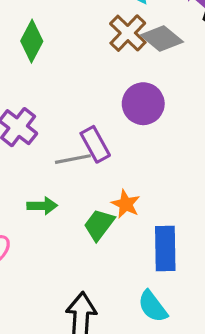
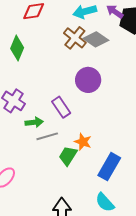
gray line: (73, 159) -> (47, 136), moved
green arrow: (42, 206) -> (34, 122), moved
blue rectangle: (165, 249) -> (109, 167), turned 36

